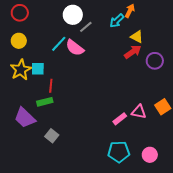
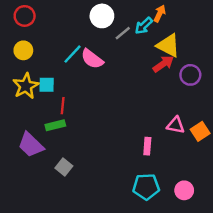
white circle: (73, 15) -> (102, 16), moved
gray line: (86, 27) -> (123, 33), moved
yellow triangle: (137, 37) -> (168, 45), size x1.5
pink triangle: (139, 112) -> (176, 125), moved
pink rectangle: (120, 119) -> (147, 146), turned -48

